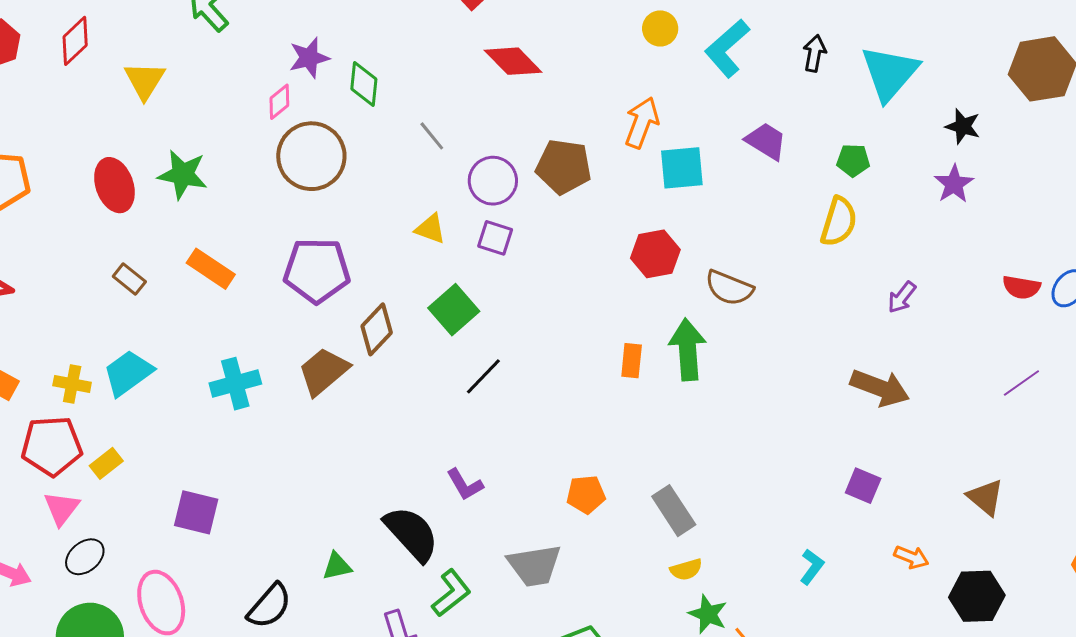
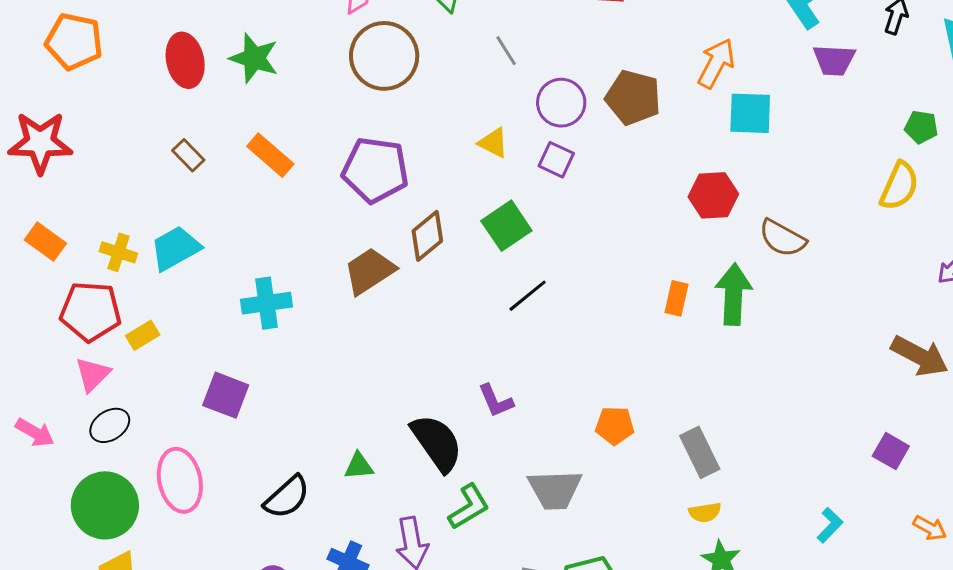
purple trapezoid: (766, 141) -> (834, 60), moved, turned 144
cyan cross: (235, 384) -> (267, 303), moved

